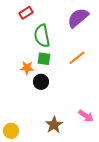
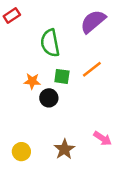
red rectangle: (26, 13) -> (12, 16), moved
green square: (44, 59) -> (62, 76), moved
yellow circle: (11, 131) -> (21, 152), moved

